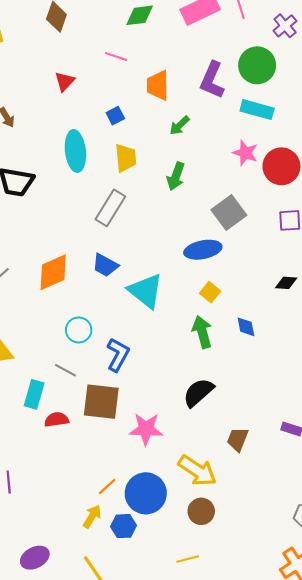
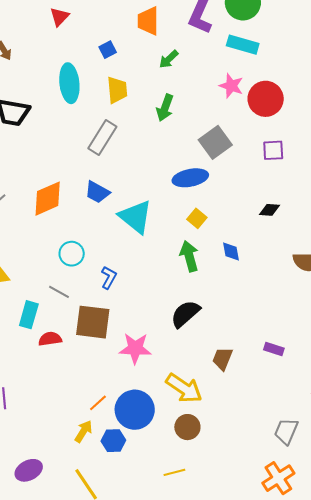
blue L-shape: (118, 355) -> (109, 277), size x0.7

